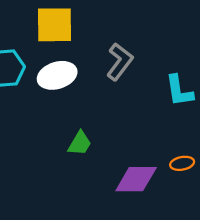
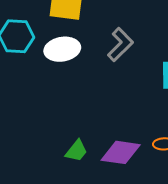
green trapezoid: (80, 143) -> (76, 151), moved

